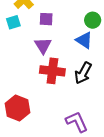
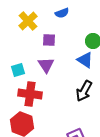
cyan square: (13, 22) -> (18, 70), moved
red cross: (52, 71) -> (30, 94), moved

